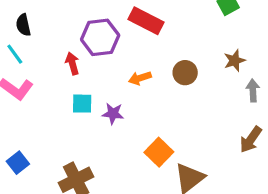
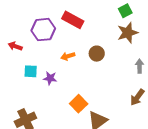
brown star: (235, 61) -> (128, 33), moved, size x1.5
red arrow: (72, 63) -> (15, 46), moved, turned -56

